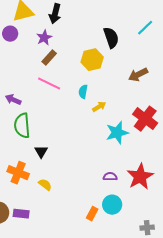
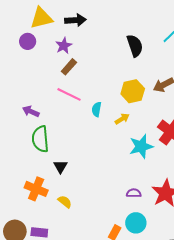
black arrow: (55, 14) -> (75, 20), turned -108
yellow hexagon: (92, 60) -> (133, 91), moved
cyan semicircle: (83, 92) -> (97, 109), moved

